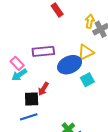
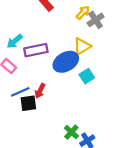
yellow arrow: (90, 21) -> (83, 13), turned 40
cyan arrow: (19, 75) -> (15, 41), moved
blue line: (29, 117) -> (20, 92), moved

